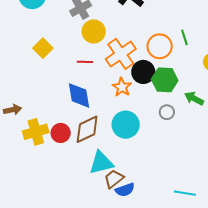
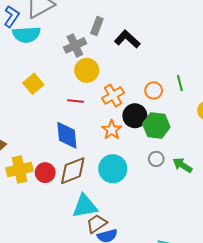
orange circle: (160, 46) -> (154, 90), size x0.7
orange cross: (121, 54) -> (113, 95), size x0.7
green arrow: (194, 98) -> (182, 165), moved

